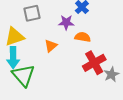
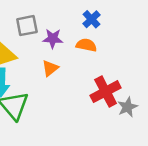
purple star: (66, 22) -> (53, 39), moved
orange semicircle: (83, 37) -> (86, 45), moved

